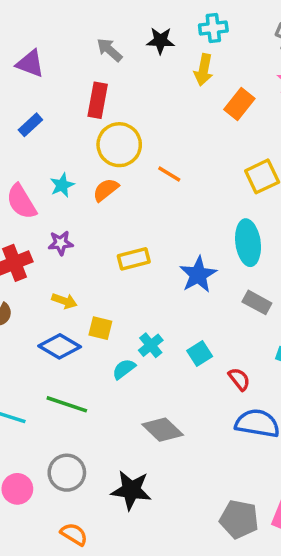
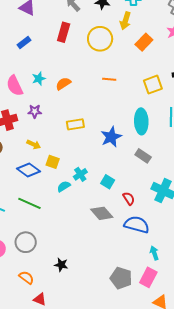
yellow circle: (119, 145) -> (100, 39), moved
orange line: (169, 174) -> (109, 79), moved, turned -32
cyan square: (200, 353) -> (108, 182), turned -32
gray diamond: (163, 430) -> (102, 213), moved
black star: (131, 490) -> (61, 265), moved, size x0.6

